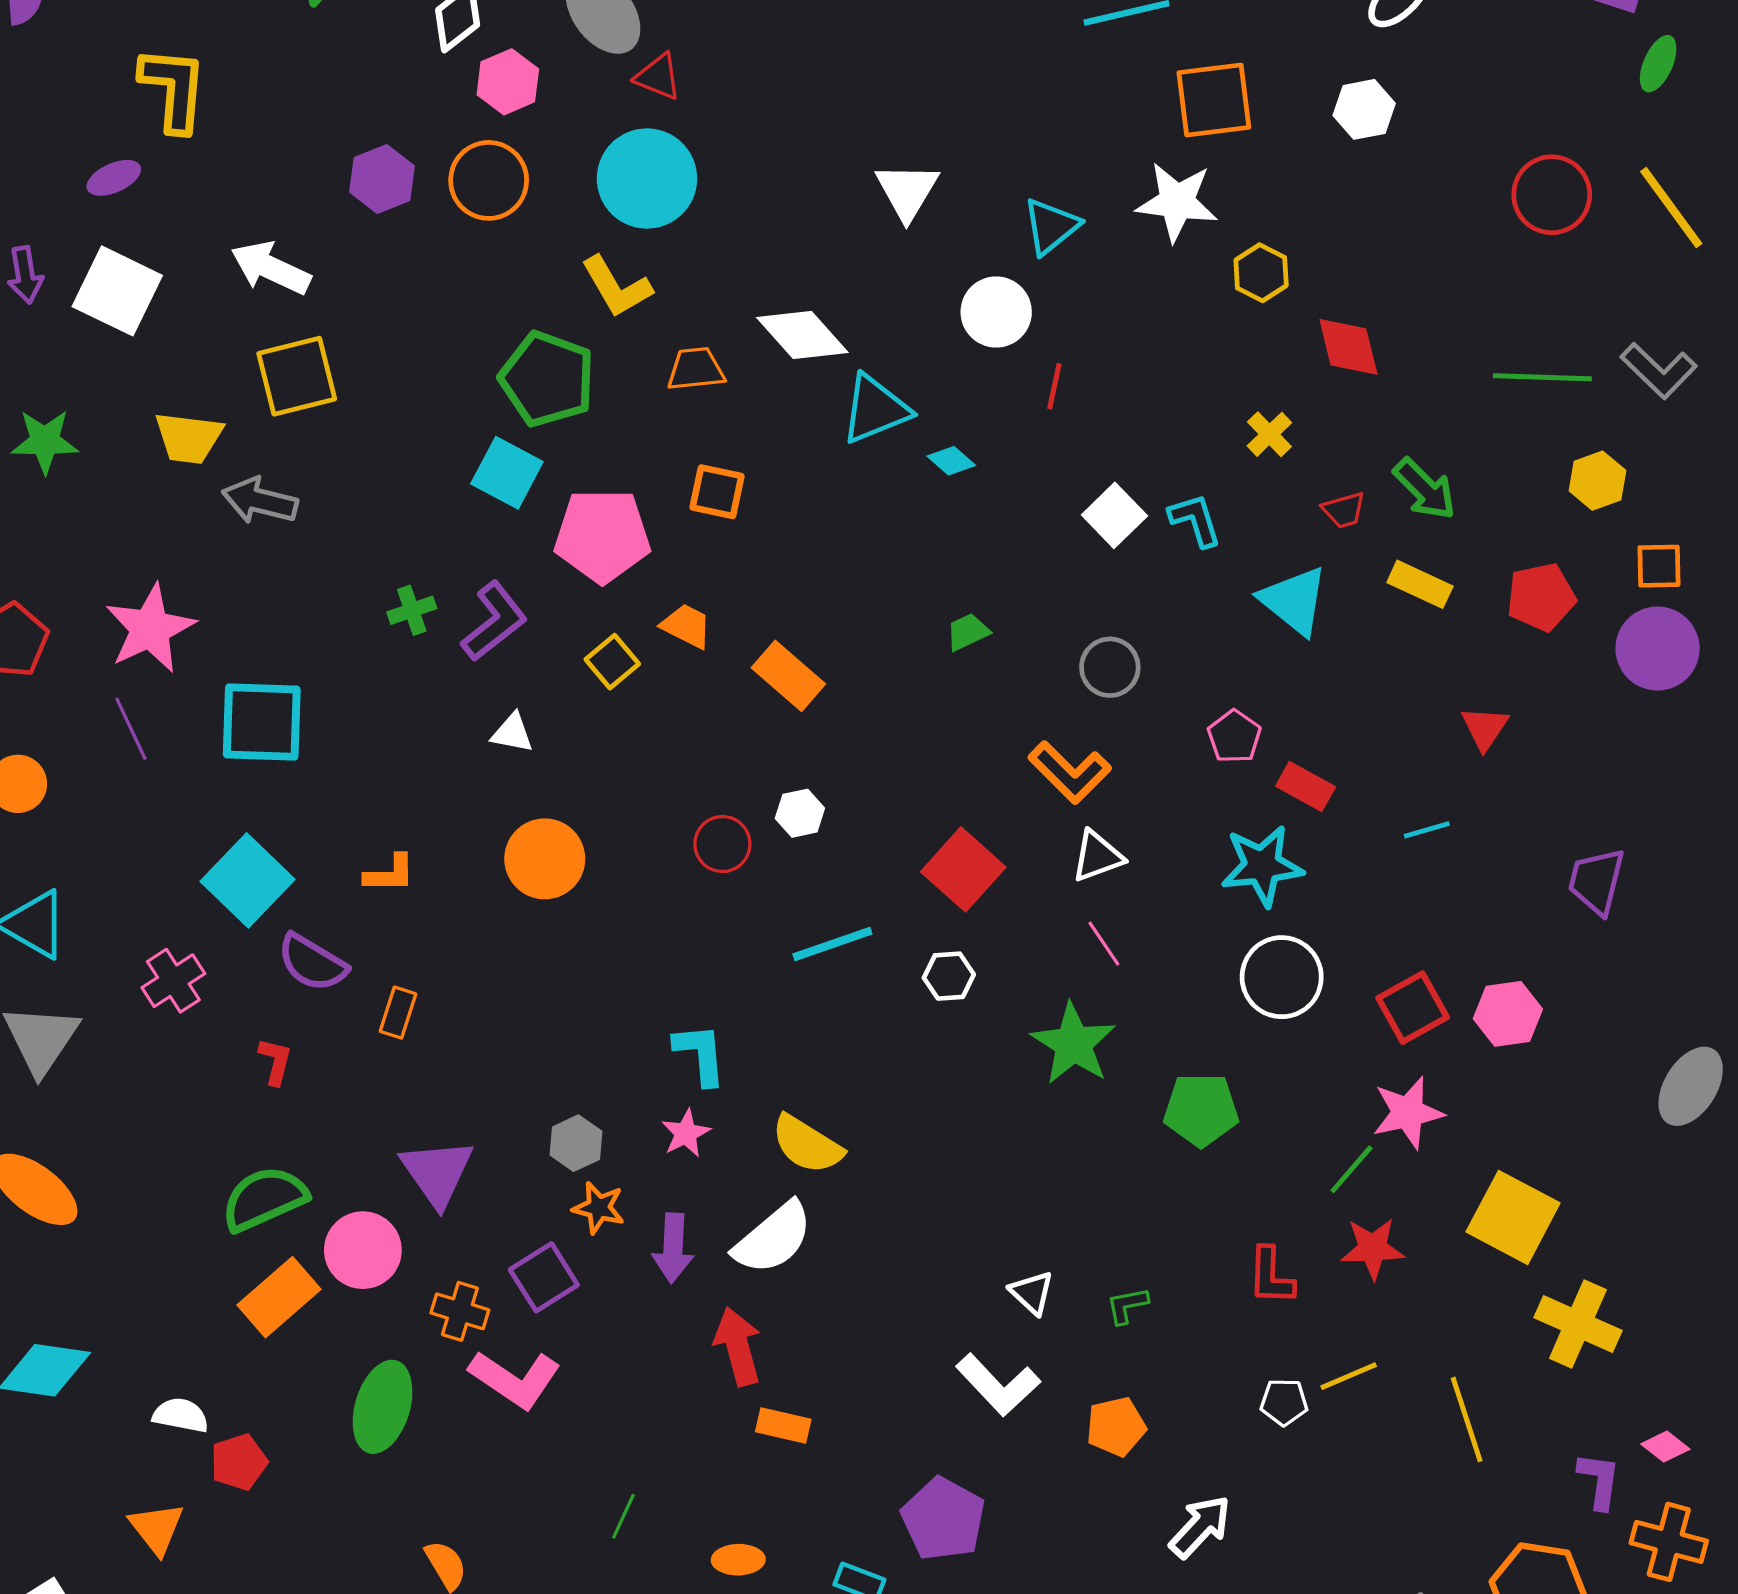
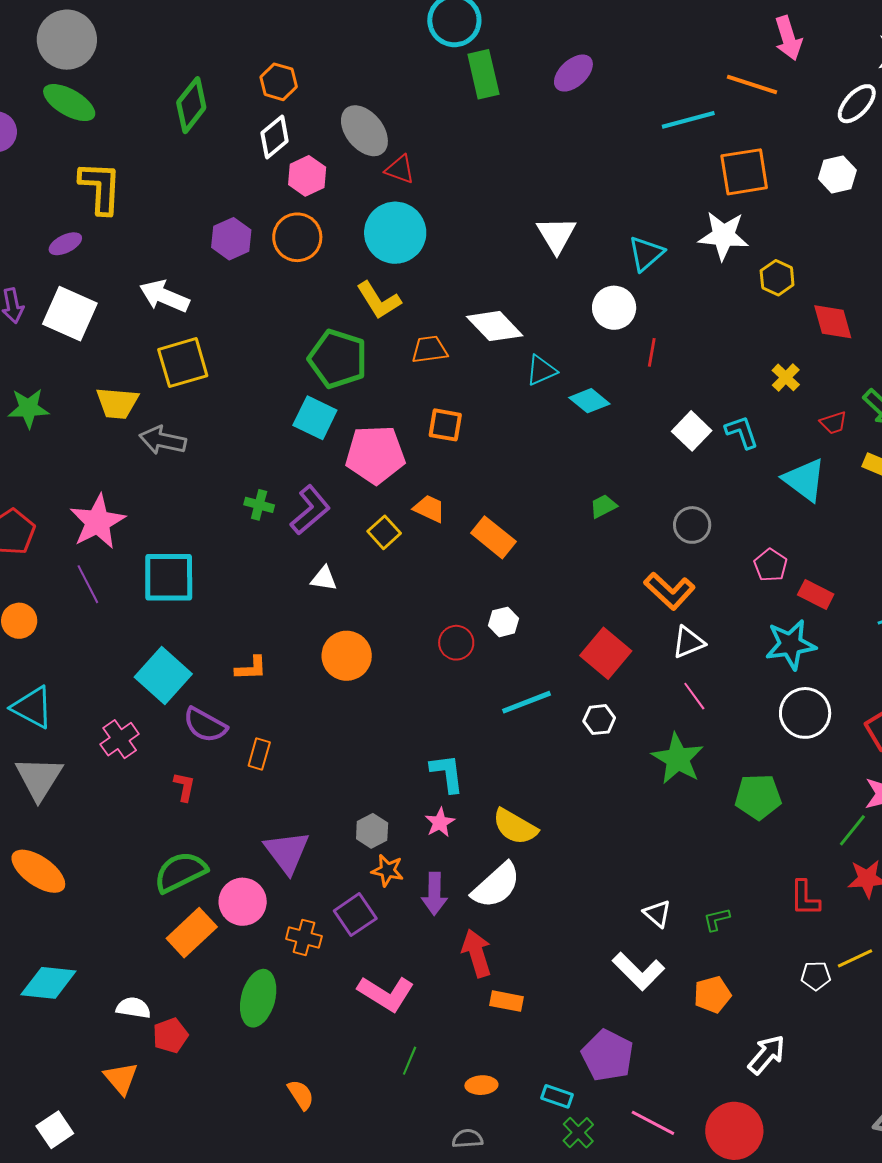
cyan triangle: (875, 409) -> (541, 370), size x0.7
cyan diamond: (951, 461) -> (589, 401), size x1.4
green cross: (412, 610) -> (259, 505), turned 36
pink L-shape: (515, 1379) -> (386, 994), moved

